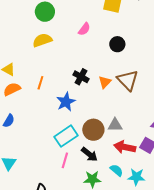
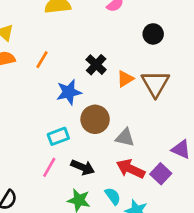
brown circle: (93, 130) -> (95, 119), moved
cyan rectangle: (66, 136) -> (58, 136), size x0.7
black arrow: (89, 154) -> (83, 167), turned -30

